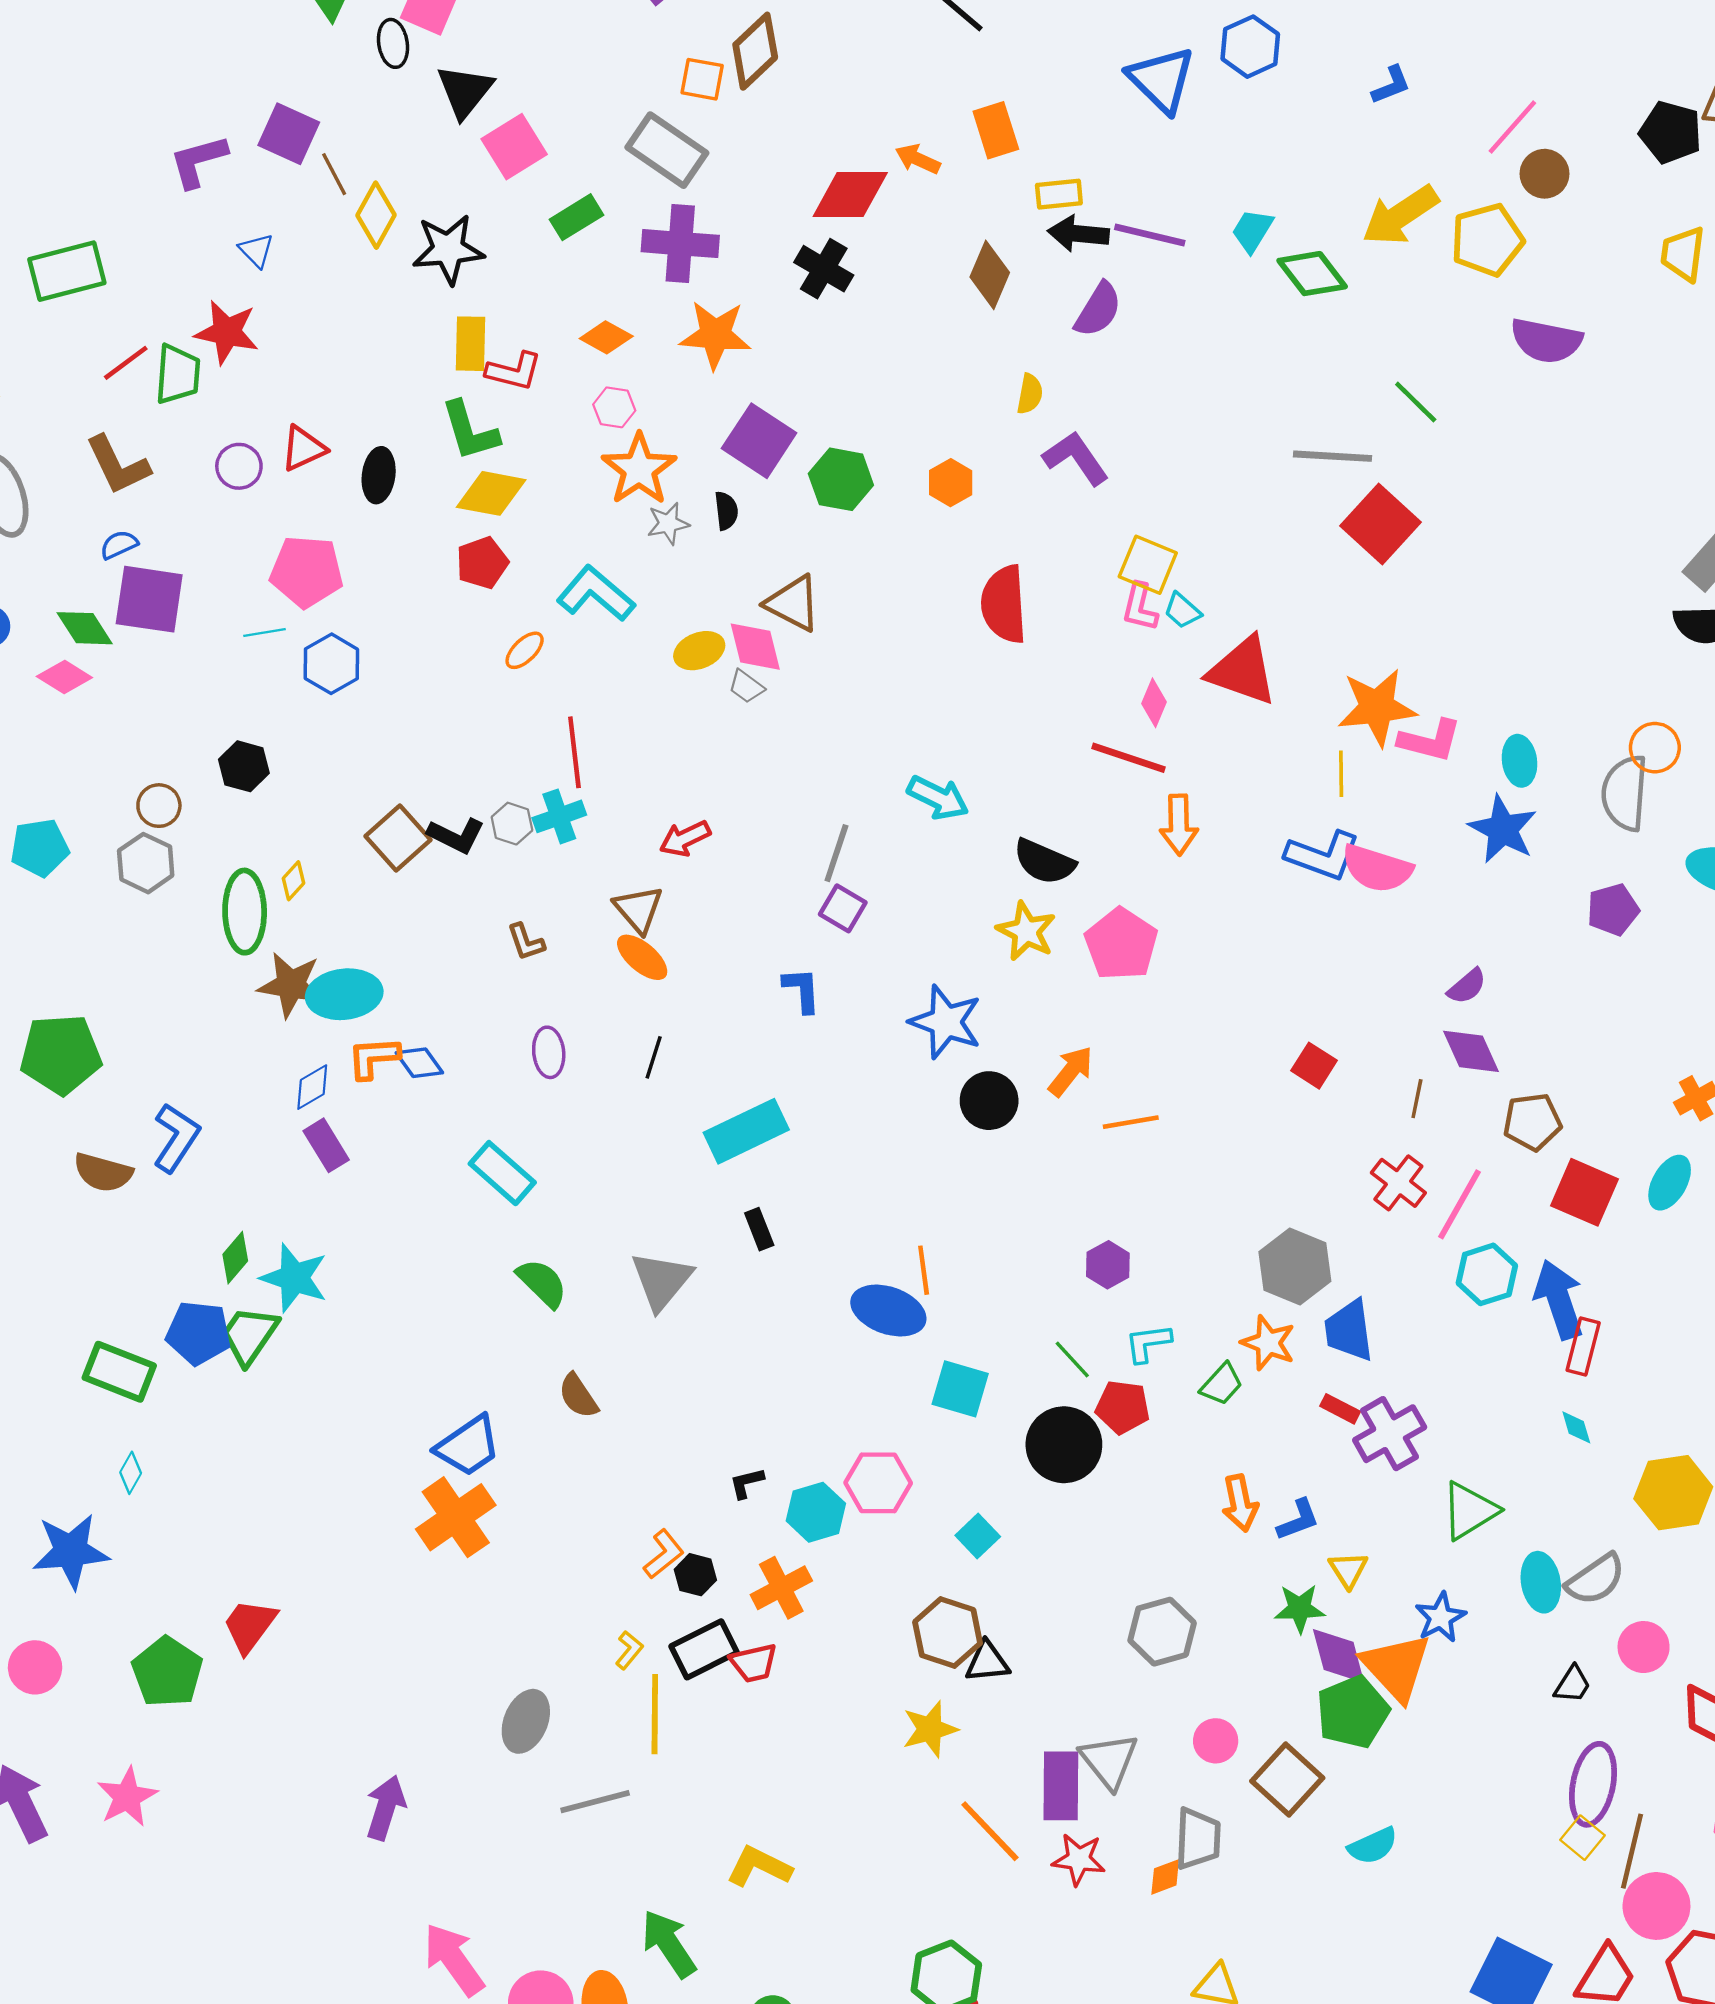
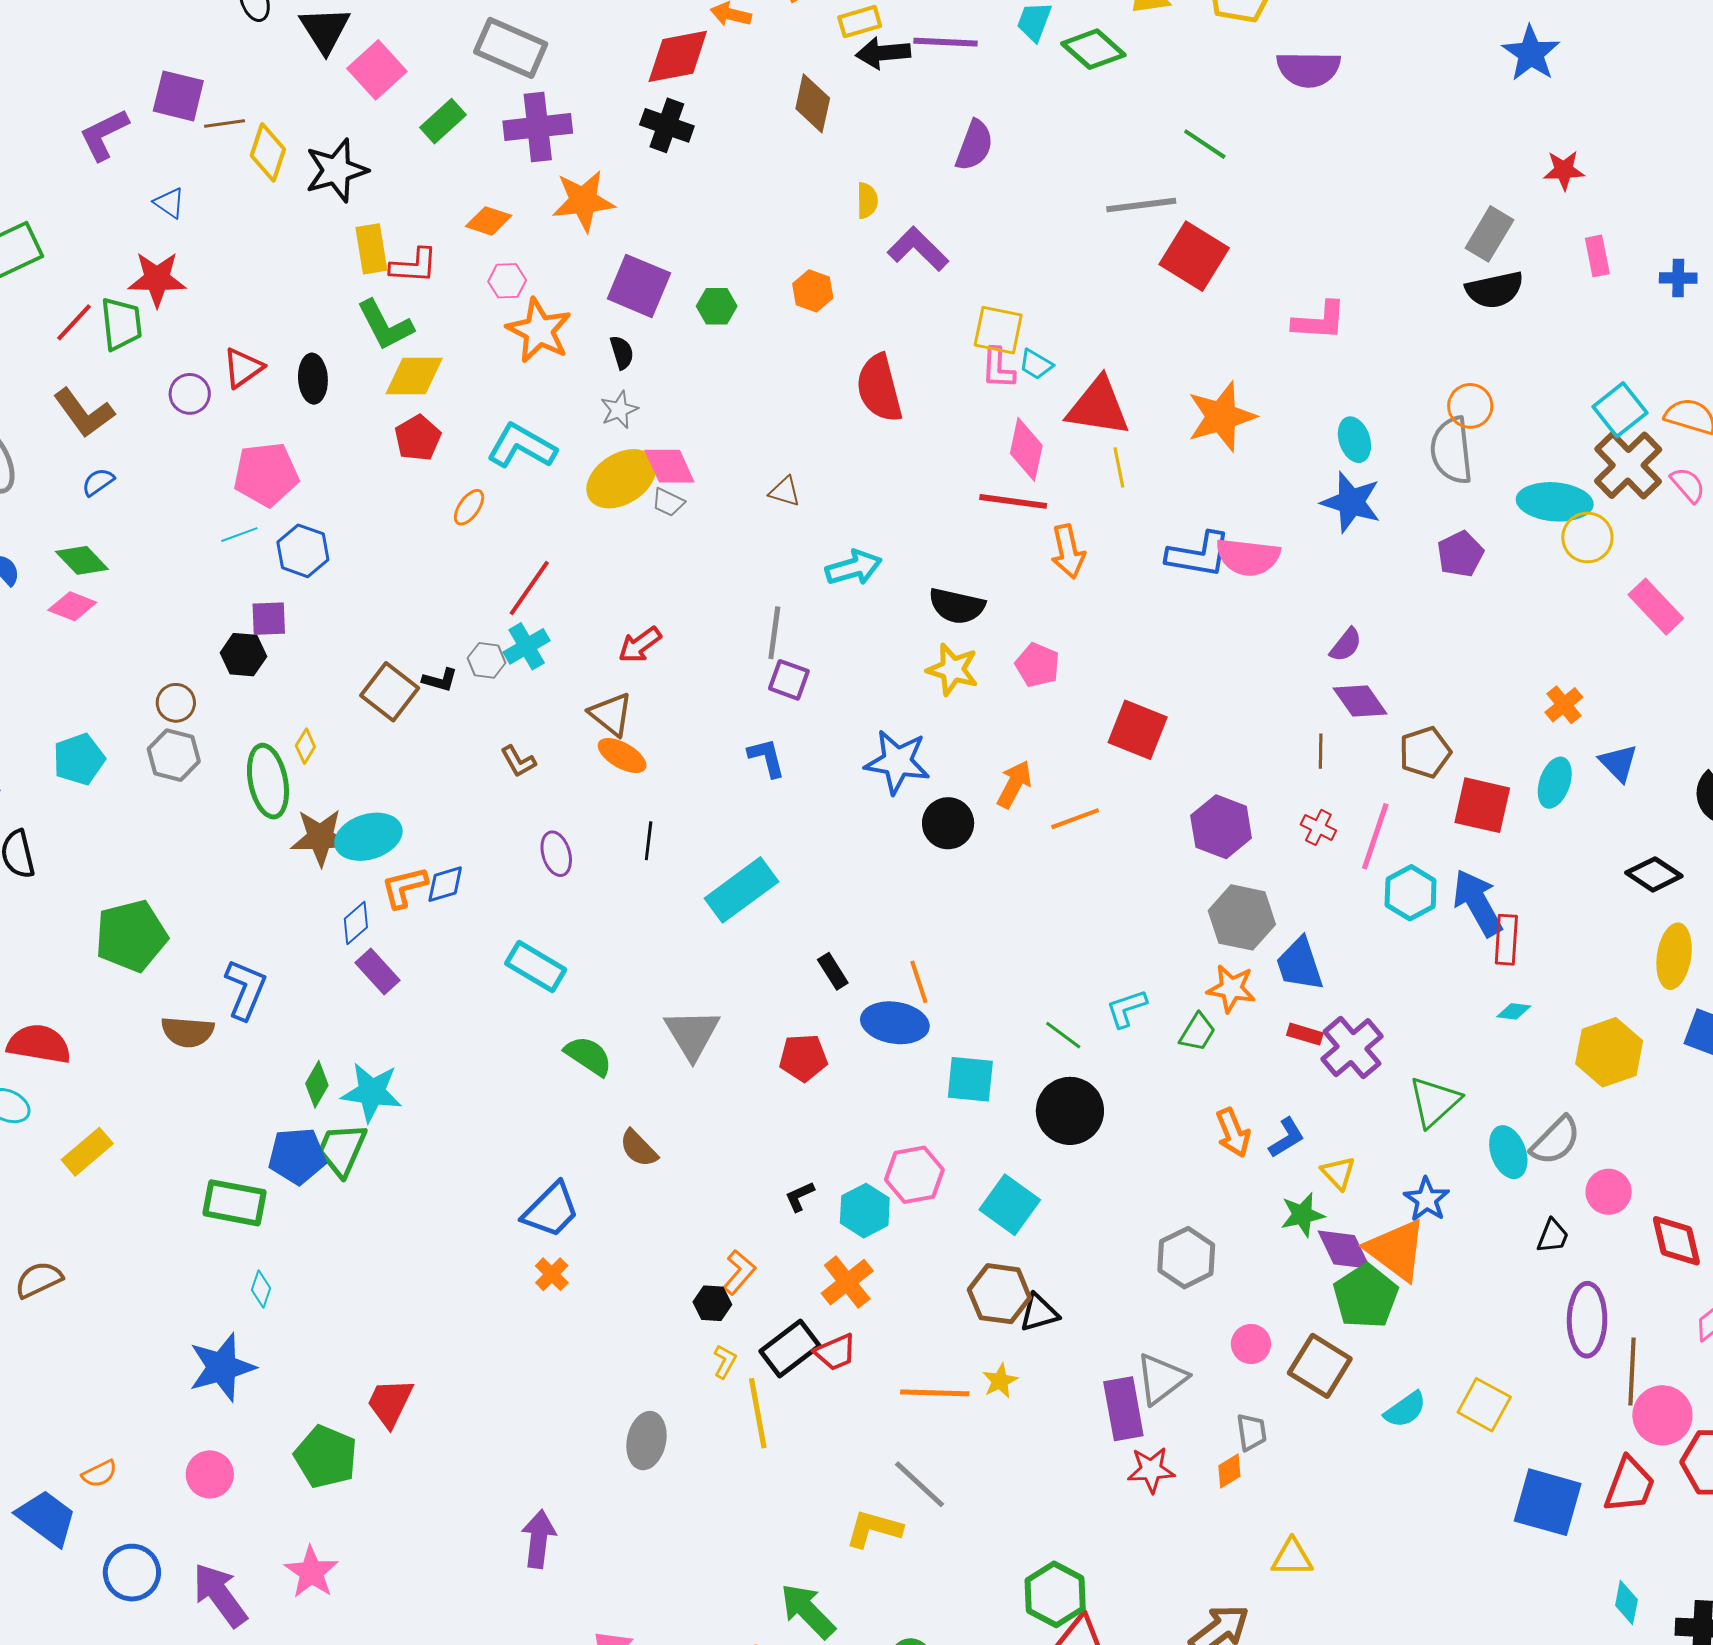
brown line: (334, 174) -> (225, 124), turned -60
purple semicircle: (1098, 310) -> (974, 145), moved
green hexagon: (841, 479) -> (717, 306), size x0.7
gray star: (668, 523) -> (619, 410), moved
purple square: (149, 599) -> (269, 619), moved, size x0.6
brown triangle: (793, 603) -> (785, 492), moved, size x0.6
yellow ellipse: (699, 651) -> (621, 479), size x1.6
pink diamond: (1154, 703) -> (1026, 449), size x1.5
pink L-shape: (1430, 741) -> (1319, 321), moved
red line: (574, 752) -> (529, 588), turned 52
yellow line: (1341, 774) -> (1119, 467), moved
cyan arrow: (938, 798) -> (854, 568), turned -32
black L-shape: (456, 835) -> (440, 680), size x0.7
pink pentagon: (1121, 944) -> (1037, 665), size x0.7
blue diamond: (419, 1063) -> (445, 884), turned -60
red square: (1314, 1066) -> (1138, 730), moved, size x1.5
red cross: (1398, 1183) -> (1318, 827), size x0.7
black rectangle: (759, 1229) -> (833, 971), moved
purple hexagon: (1108, 1265) -> (1221, 827), moved, size x1.5
red pentagon: (1123, 1407) -> (803, 1058), moved
cyan diamond: (1576, 1427) -> (1514, 1011), turned -56
orange cross: (456, 1517) -> (552, 1274), size x0.5
cyan square: (978, 1536) -> (1010, 1205), size x1.5
black hexagon: (695, 1575) -> (712, 1303), moved
yellow star: (930, 1729) -> (1000, 1381), size x0.7
gray triangle: (1109, 1761) -> (1161, 1379), turned 42
gray line: (595, 1802) -> (920, 1484), moved, turned 68
orange line: (990, 1831) -> (935, 1393), moved, turned -34
yellow square: (1582, 1838) -> (1484, 1405), moved, size x1.4
gray trapezoid: (1198, 1839) -> (1252, 1432), size x0.7

